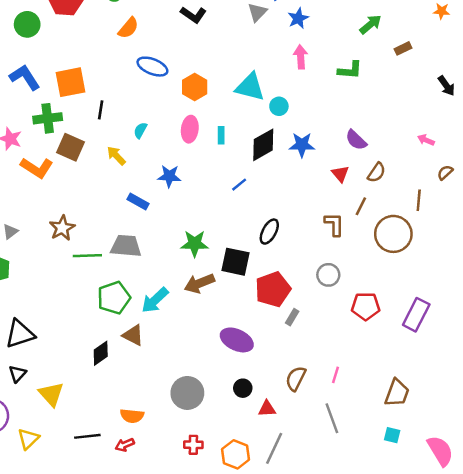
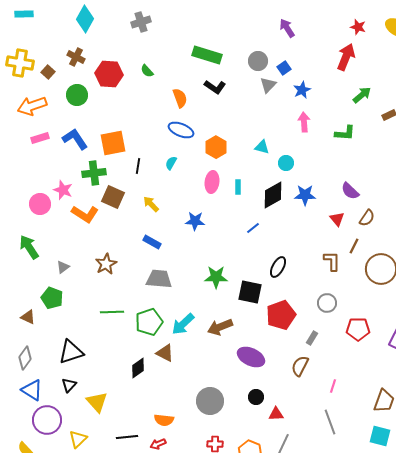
orange semicircle: (128, 28) -> (180, 98), moved, turned -60
cyan triangle: (250, 87) -> (262, 147), size x0.6
cyan semicircle: (140, 130) -> (171, 163), moved
blue rectangle: (138, 201) -> (152, 242), moved
green line: (87, 256) -> (112, 312), moved
brown arrow: (199, 283) -> (220, 327), moved
gray rectangle: (292, 317) -> (312, 338), moved
brown semicircle: (296, 379) -> (300, 366), moved
cyan square: (392, 435) -> (380, 436), size x1.5

